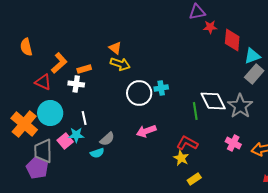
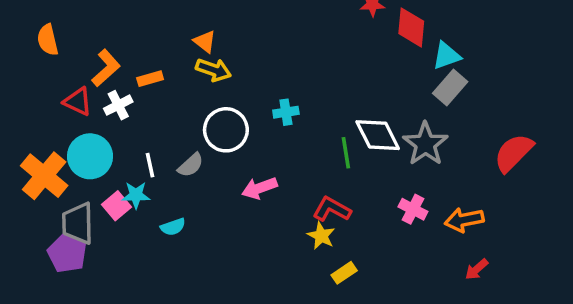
white cross: (76, 84) -> (118, 105), moved, turned -35
white circle: (139, 93) -> (226, 130), moved
gray semicircle: (107, 139) -> (191, 165), moved

